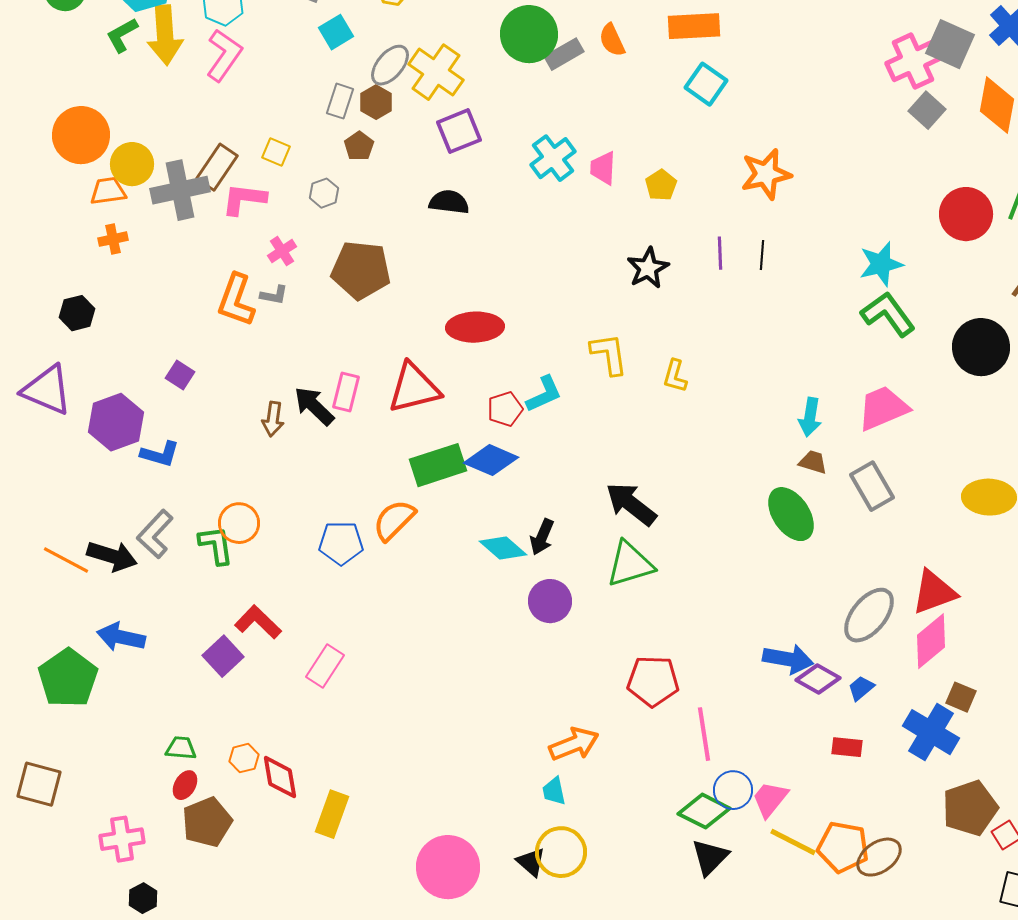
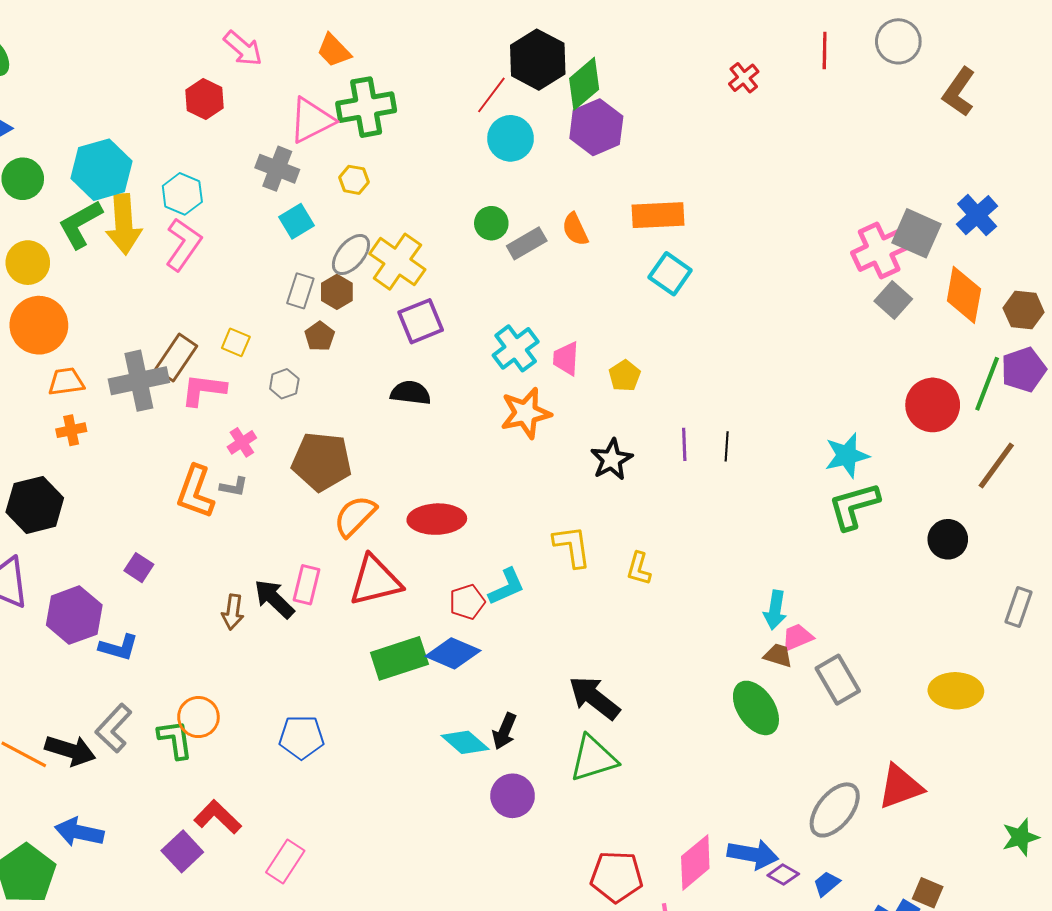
green circle: (529, 34) -> (491, 223), size x0.6
green L-shape: (122, 35) -> (80, 224), size x1.4
yellow circle: (132, 164) -> (28, 263), moved
orange star: (766, 174) -> (526, 413), moved
black hexagon: (77, 313) -> (35, 505), size x1.6
green L-shape: (888, 314) -> (854, 506), turned -70
black circle: (981, 347) -> (948, 539), size x0.7
pink trapezoid: (883, 408) -> (797, 637), moved, size x0.6
orange semicircle: (394, 520) -> (355, 516), moved
pink diamond: (931, 641) -> (695, 862), moved
purple diamond: (818, 679) -> (783, 875), size x0.7

